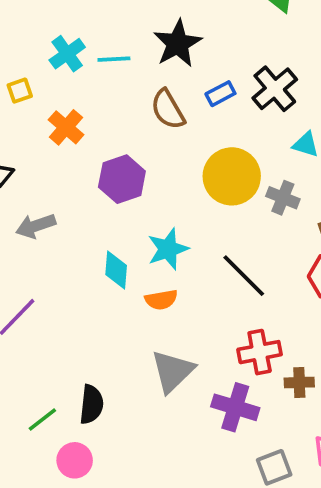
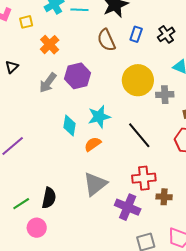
black cross: (275, 89) -> (166, 34), size x0.7
blue rectangle: (220, 94) -> (136, 34), turned -49
gray cross: (283, 198) -> (165, 95), turned -30
gray arrow: (36, 226) -> (48, 83), moved, turned -40
orange semicircle: (161, 300) -> (93, 144), turned 150

